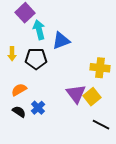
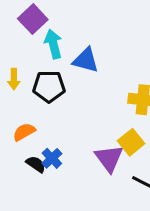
blue triangle: (61, 41) -> (86, 60), turned 36
purple triangle: (76, 94) -> (109, 158), moved
black semicircle: (19, 112) -> (36, 164), moved

